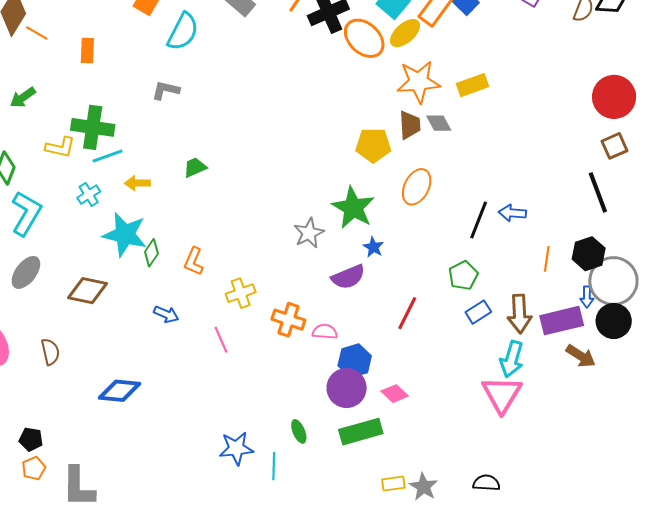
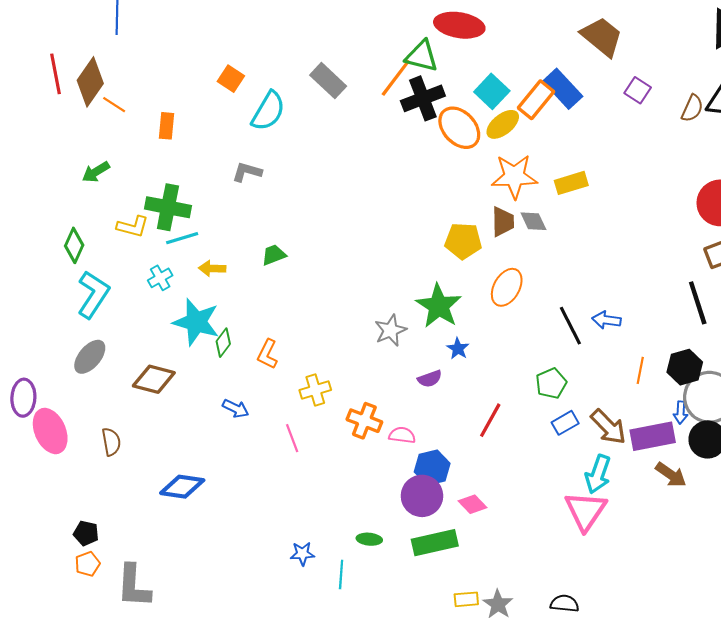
black line: (479, 220) -> (570, 326), turned -51
purple semicircle: (348, 277) -> (430, 379), size x0.7
brown arrow: (519, 314) -> (608, 427), turned -45
green ellipse: (299, 431) -> (369, 539), turned -65
blue star: (236, 448) -> (302, 554), size x0.7

